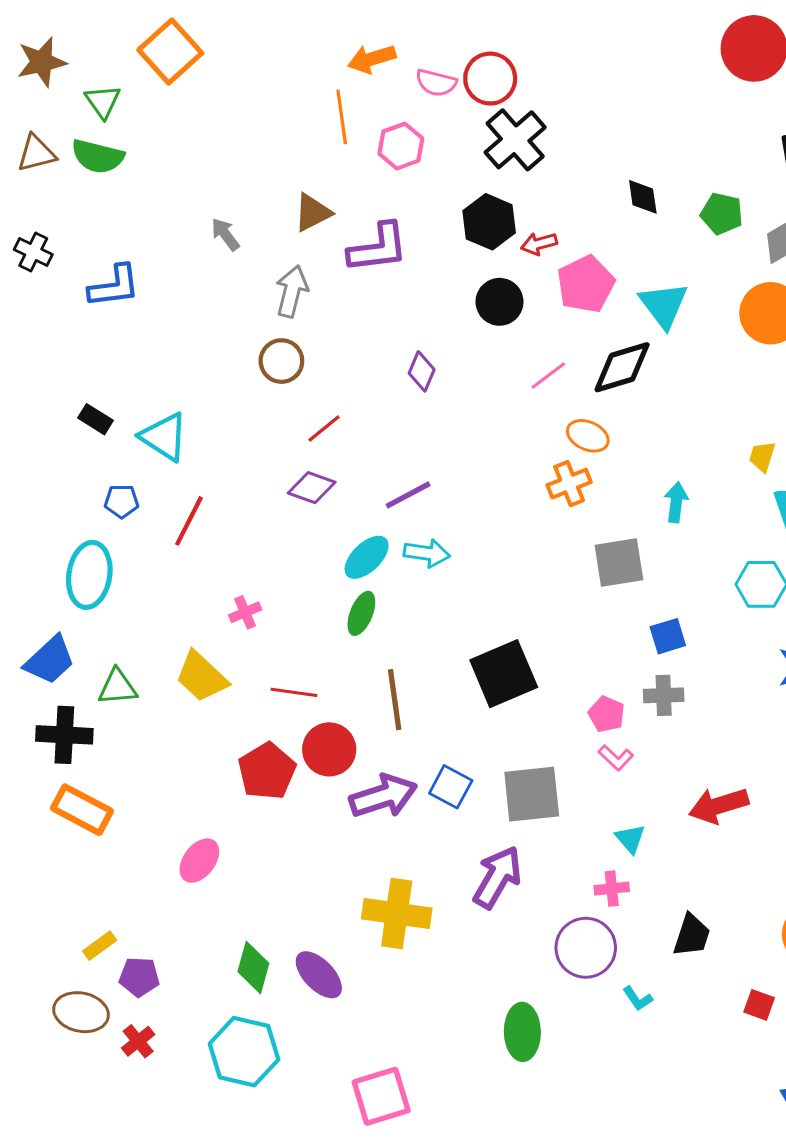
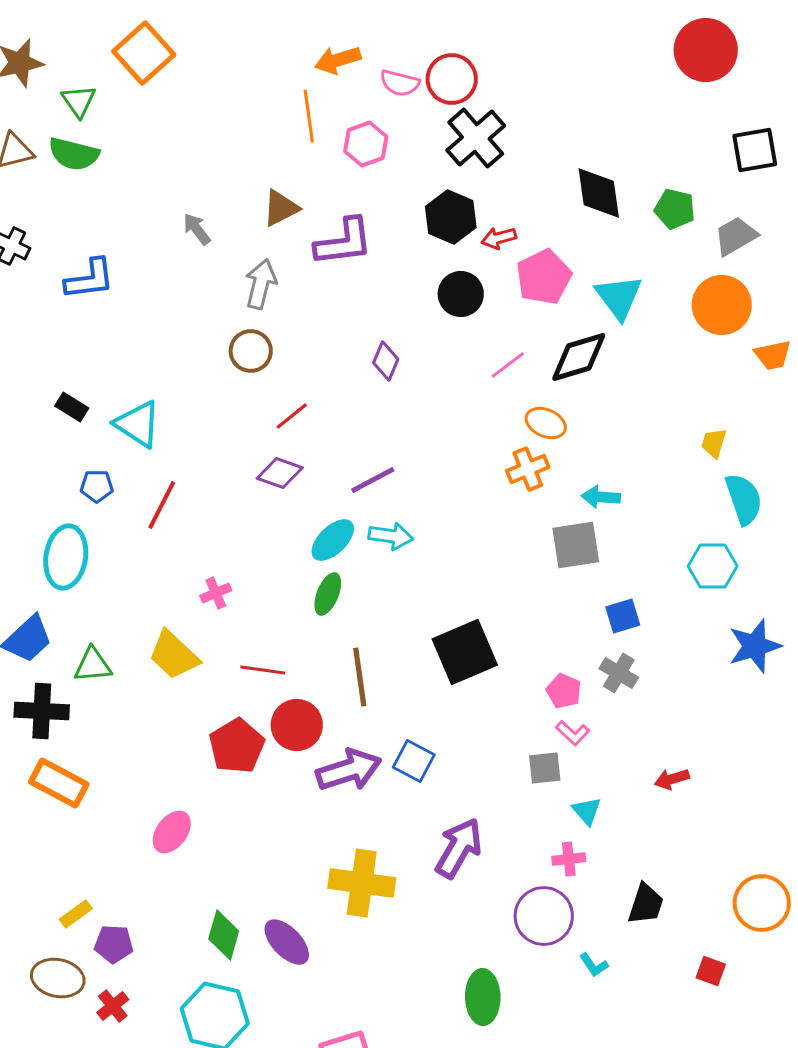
black diamond: (643, 197) -> (599, 193), size x1.5
cyan arrow: (676, 502) -> (601, 497), moved, turned -93
gray cross: (664, 695) -> (619, 673), turned 33
gray square: (532, 794) -> (545, 768), moved, size x0.6
red arrow: (719, 805) -> (672, 779), size x0.6

